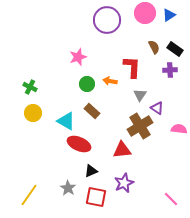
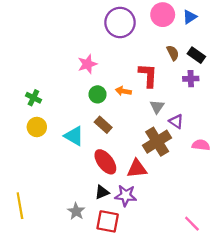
red ellipse: (79, 144) -> (105, 162), moved, turned 30
purple star: (124, 183) -> (126, 196), moved, turned 30
yellow line: (29, 195) -> (20, 206), moved, turned -45

